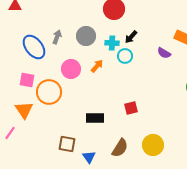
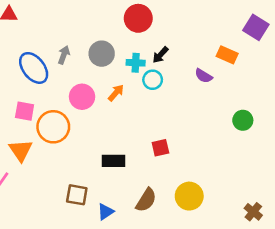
blue triangle: (89, 157) -> (106, 212), turned 32

